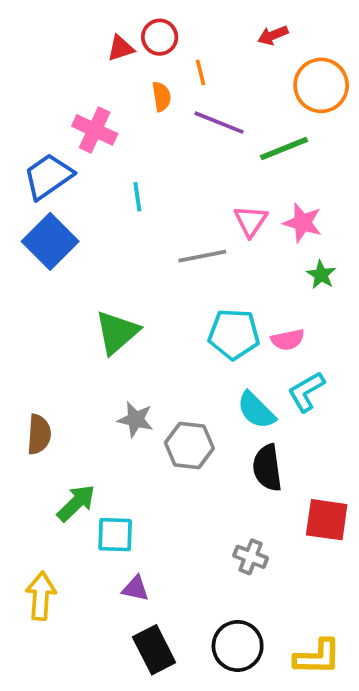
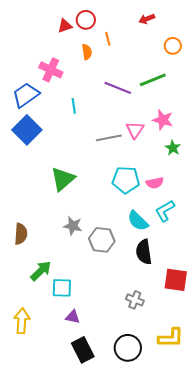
orange circle: (321, 85) -> (173, 46), size x0.6
purple line: (219, 123) -> (118, 88), moved
pink triangle: (251, 221) -> (135, 130), moved
yellow L-shape: (317, 657) -> (171, 338), moved

